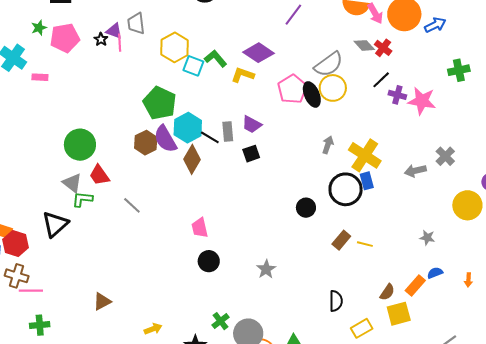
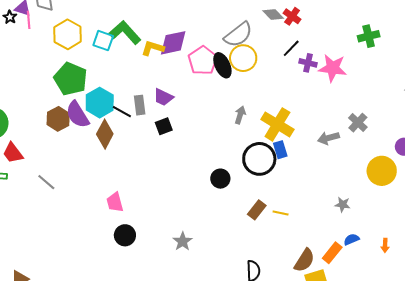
yellow hexagon: (175, 47) -> (68, 34), moved
purple diamond: (259, 53) -> (173, 43), moved, turned -44
green L-shape: (215, 58) -> (125, 32), size x1.4
brown semicircle: (387, 292) -> (304, 260), size x1.4

